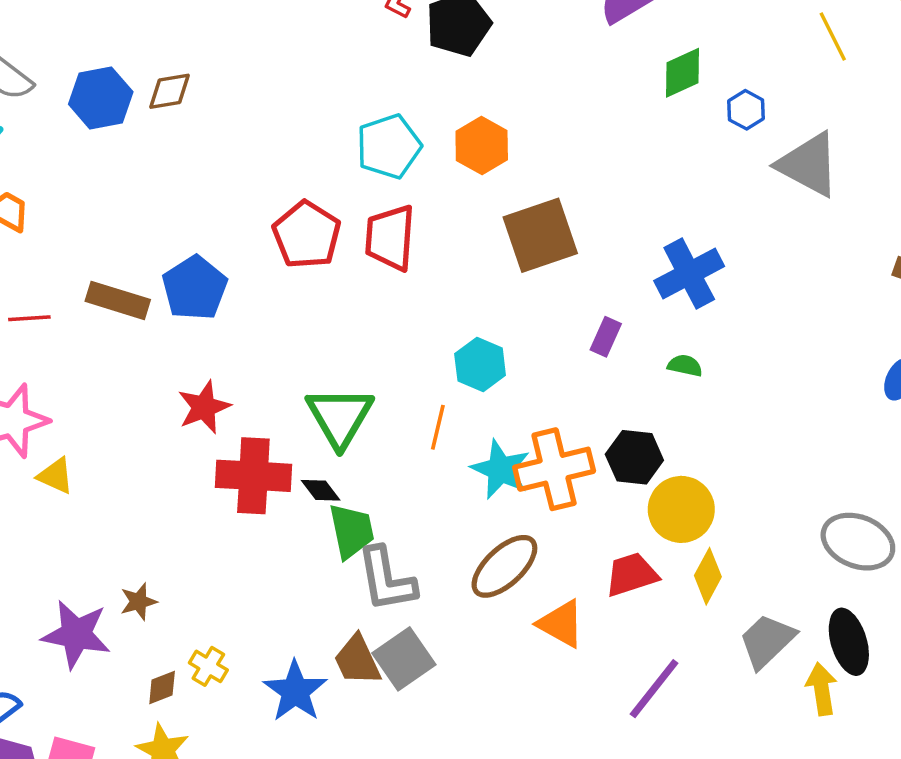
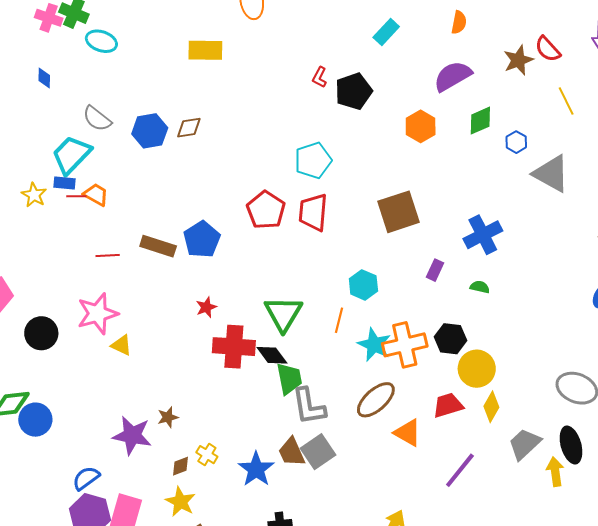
orange hexagon: (482, 145) -> (421, 126), moved
red star: (204, 407) -> (206, 307), size x0.7
black diamond: (321, 490) -> (272, 355), size x1.4

